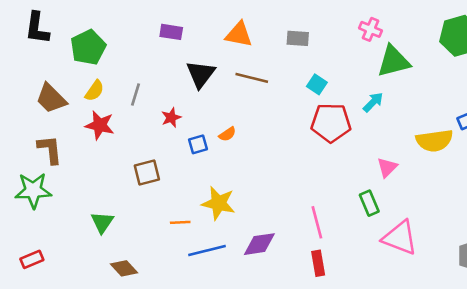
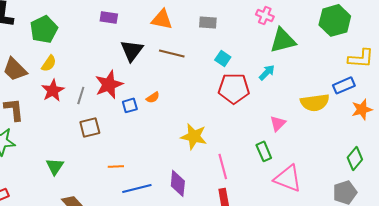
gray line: (135, 95) -> (81, 95), moved
red star: (171, 118) -> (109, 84), size x1.8
red star: (100, 125) -> (53, 90), turned 30
yellow star: (218, 203) -> (194, 136), moved
purple diamond: (259, 244) -> (178, 183), turned -76

